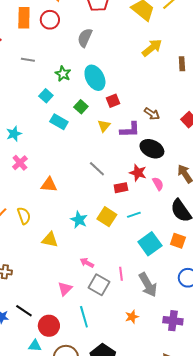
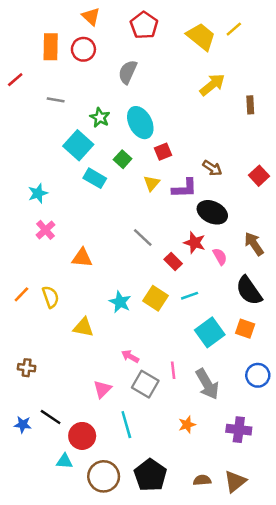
cyan square: (46, 96) -> (78, 145), size x1.6
red rectangle: (121, 188) -> (173, 262), turned 56

